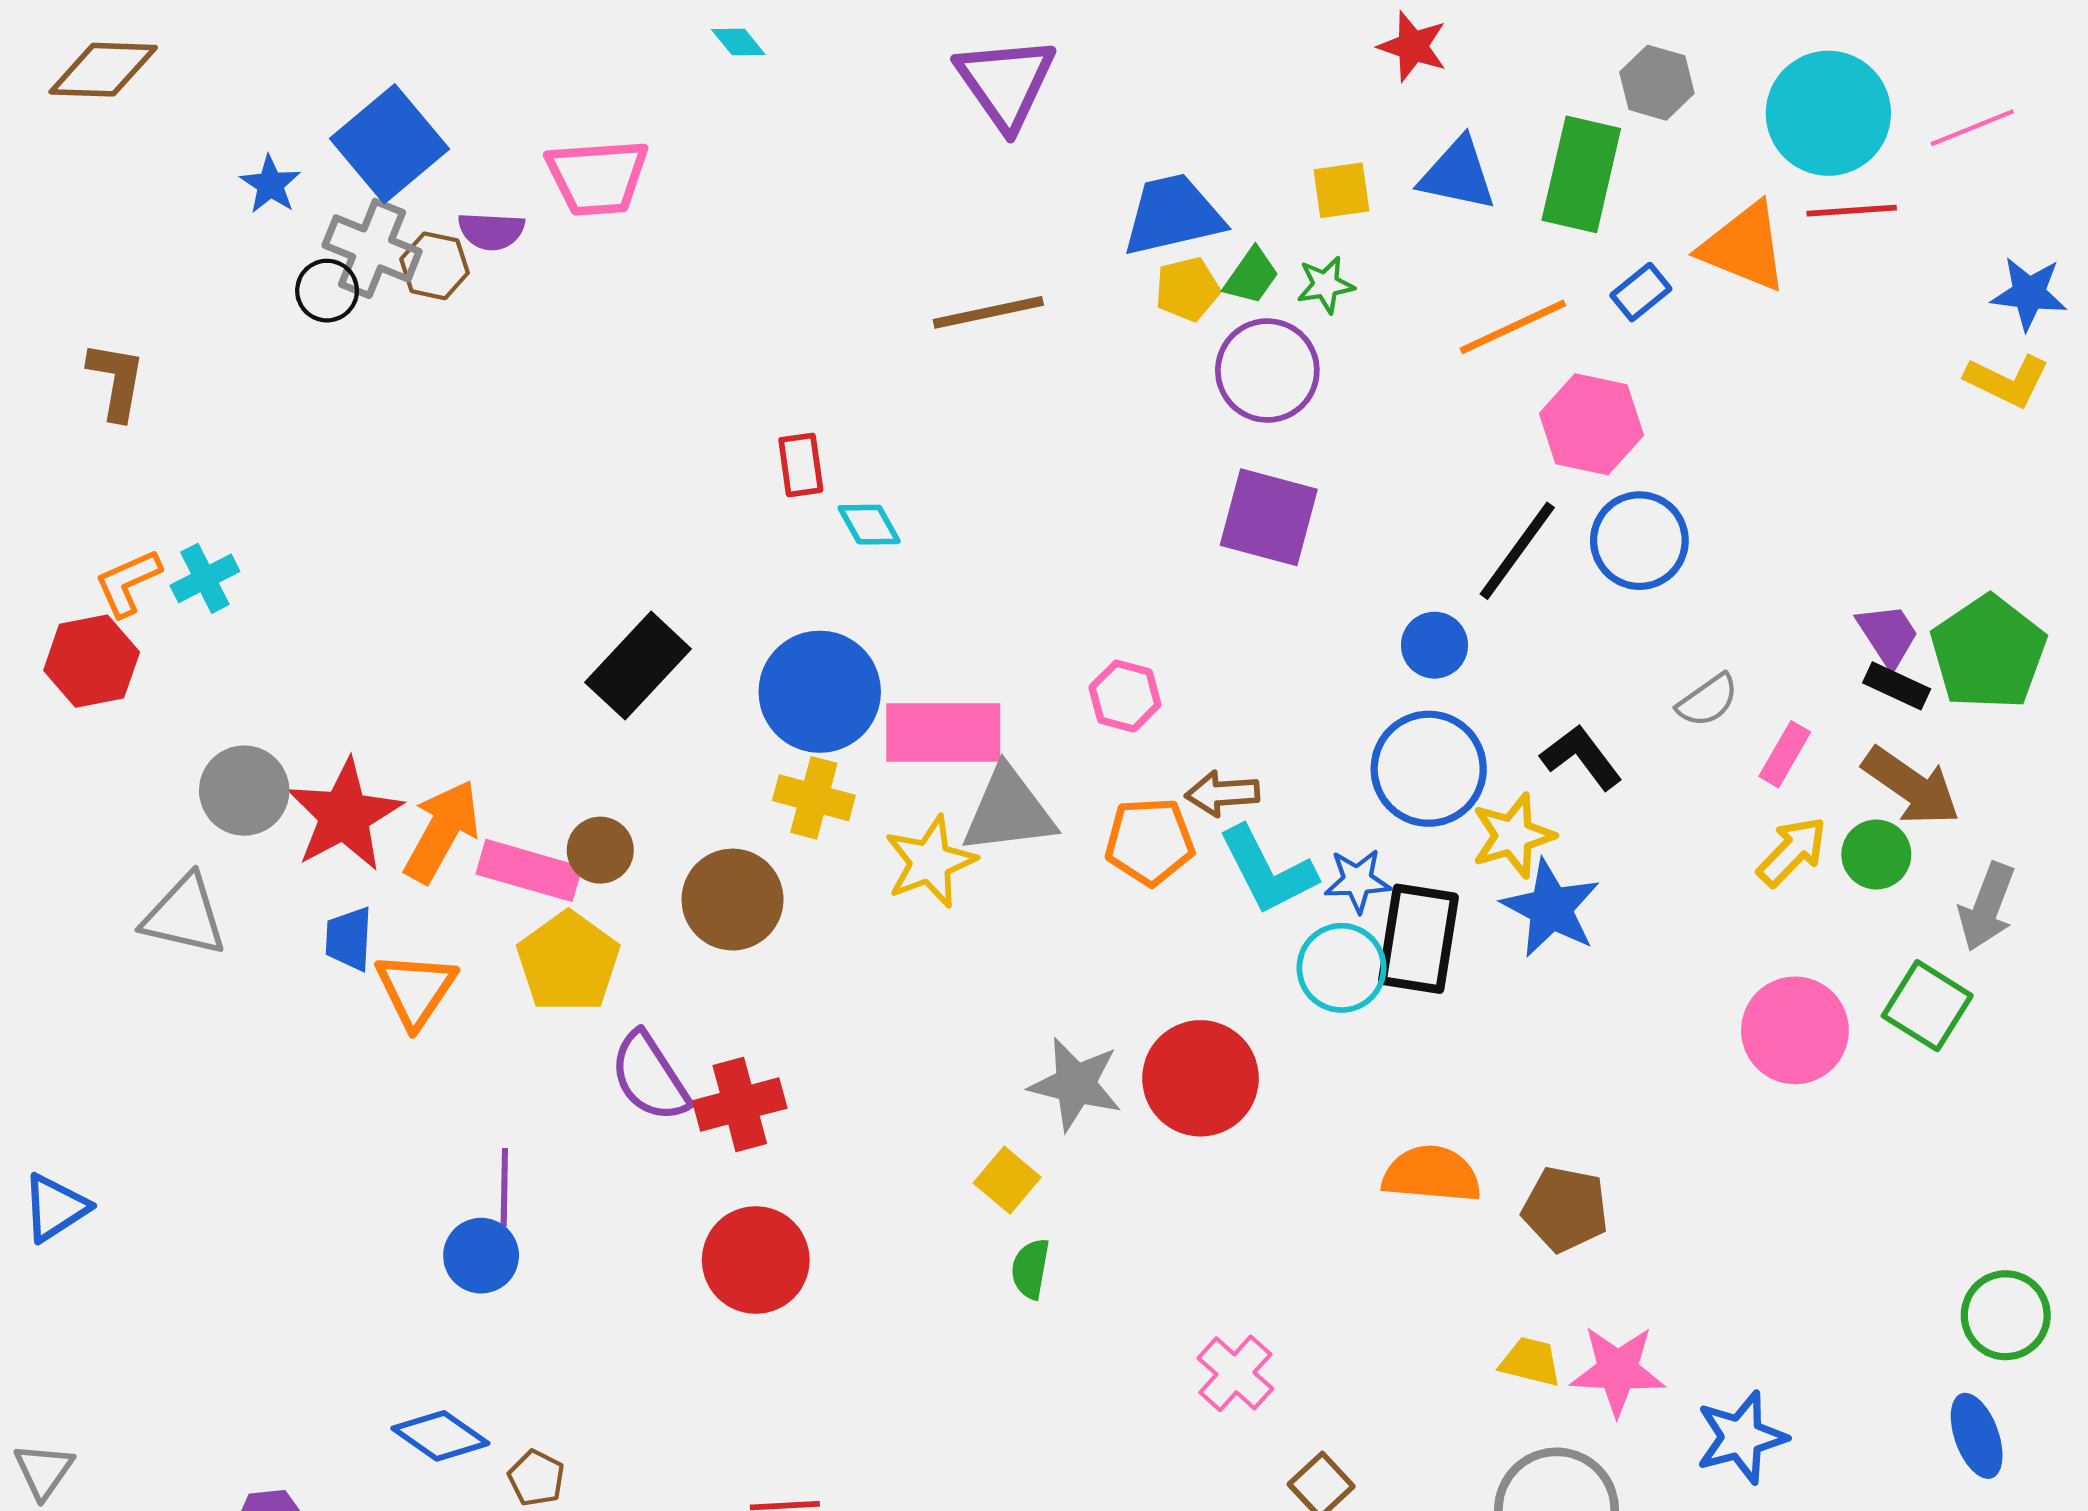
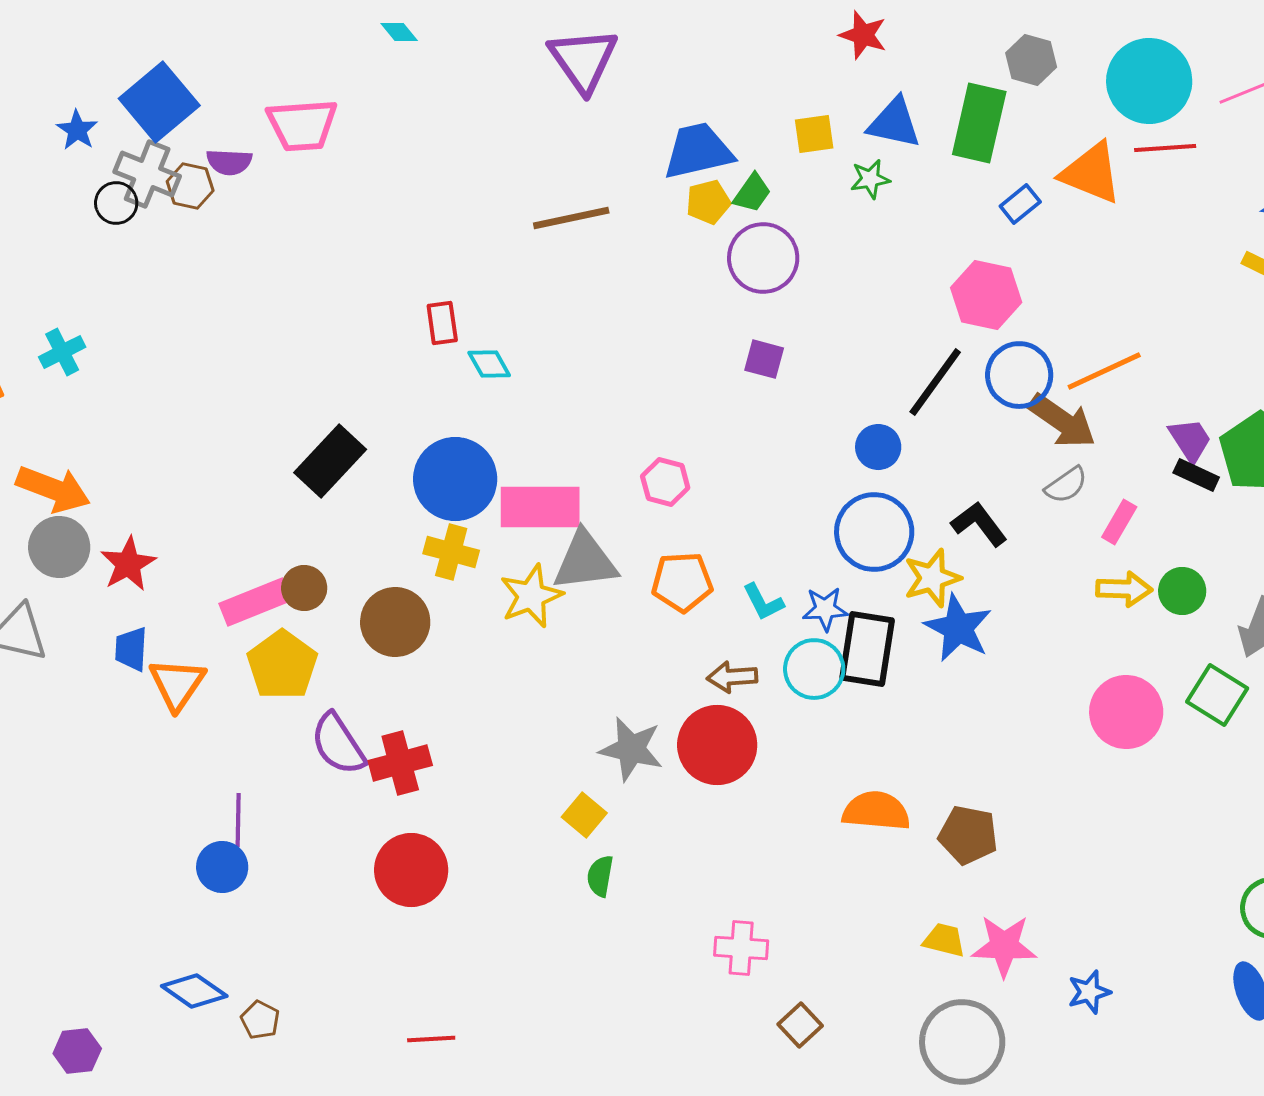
green star: (1325, 285) -> (870, 179), moved
orange line: (1513, 327) -> (1104, 371), moved
purple square: (1269, 517) -> (764, 359), size x0.6
cyan cross: (205, 578) -> (62, 352), moved
brown arrow: (1911, 786) -> (1062, 421), moved
brown arrow: (1222, 793) -> (732, 677), moved
red star: (344, 815) -> (128, 564), size x0.7
orange arrow: (442, 831) -> (53, 489), moved, turned 82
yellow arrow: (1792, 852) -> (1124, 589), turned 48
pink rectangle: (529, 870) -> (255, 602), turned -38
cyan L-shape: (1267, 870) -> (763, 602), size x0.6
pink cross: (1235, 1373) -> (741, 948), turned -38
blue star: (1741, 1437) -> (1089, 992), size x0.7

